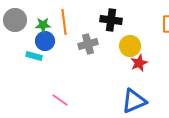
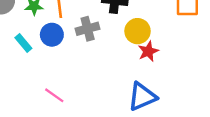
blue circle: (45, 41) -> (52, 35), moved
cyan rectangle: (34, 56) -> (23, 43), turned 35

